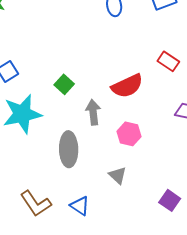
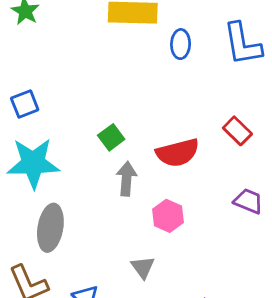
green square: (64, 84) -> (111, 137), moved
gray ellipse: (69, 149) -> (50, 228), moved

